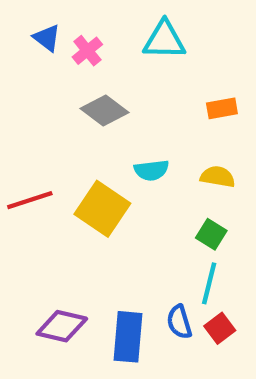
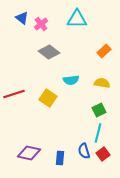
orange rectangle: (222, 108) -> (104, 51), turned -32
yellow square: (102, 209) -> (48, 98), size x0.7
green square: (211, 234) -> (99, 110), turned 32
blue rectangle: (128, 337) -> (60, 158), size x0.6

